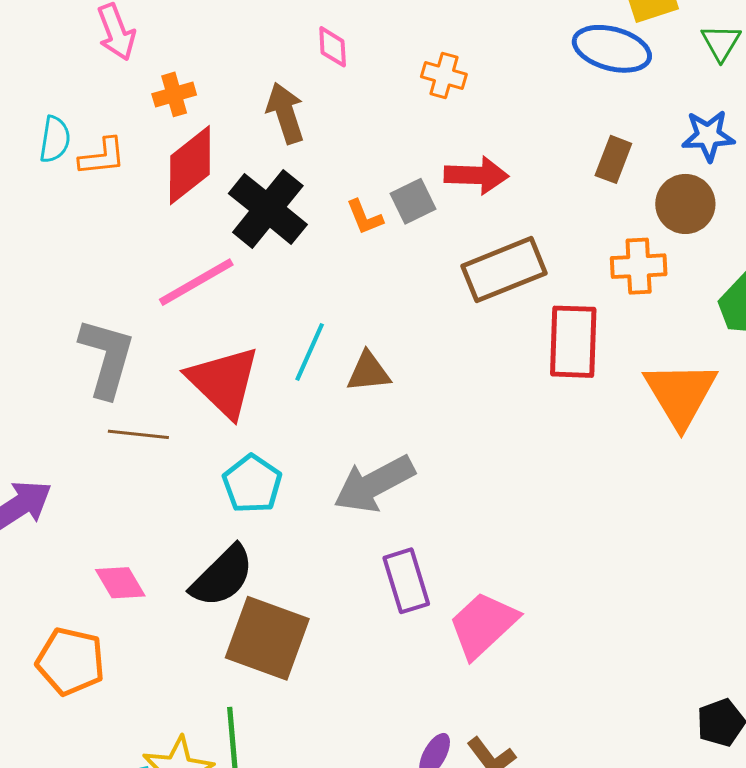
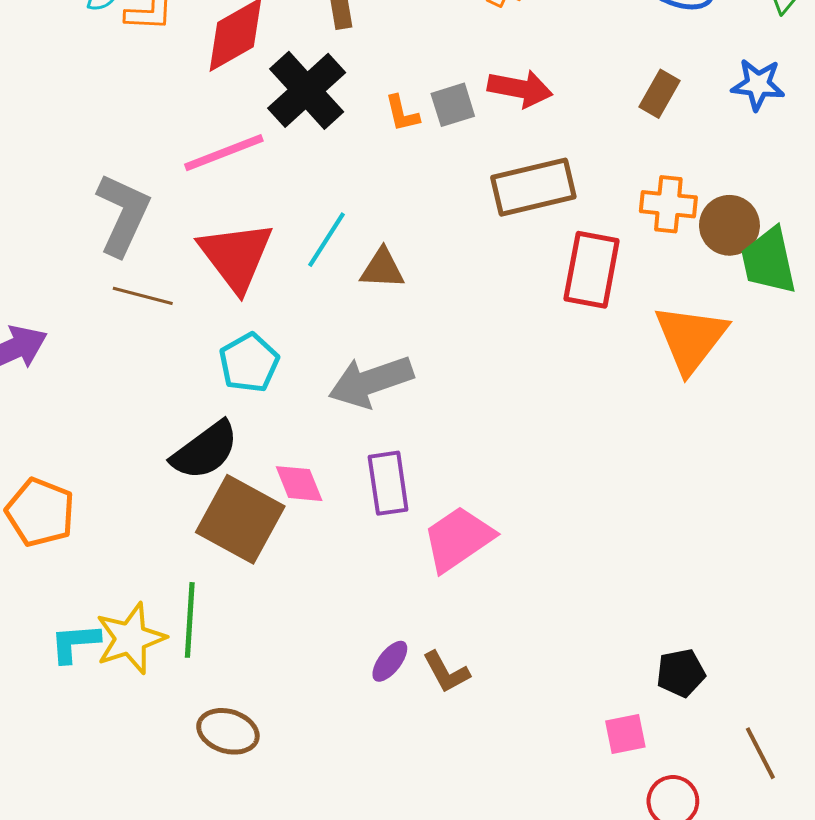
brown circle: (685, 204) -> (729, 225), moved
pink diamond: (120, 583) -> (299, 484), moved

